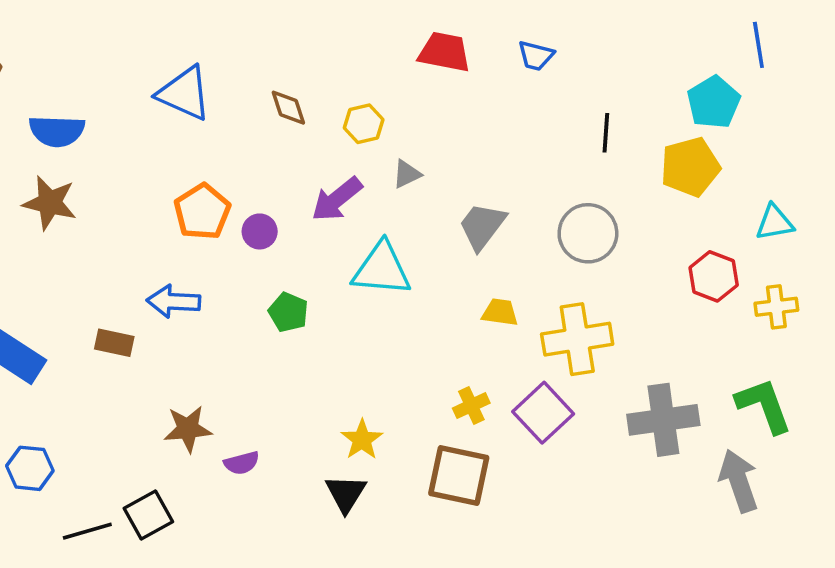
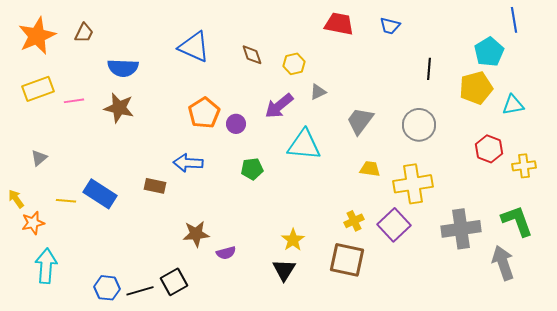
cyan triangle: (775, 222) -> (513, 105), moved
green pentagon: (288, 312) -> (252, 169), turned -30
blue hexagon: (30, 468) -> (107, 288), moved

